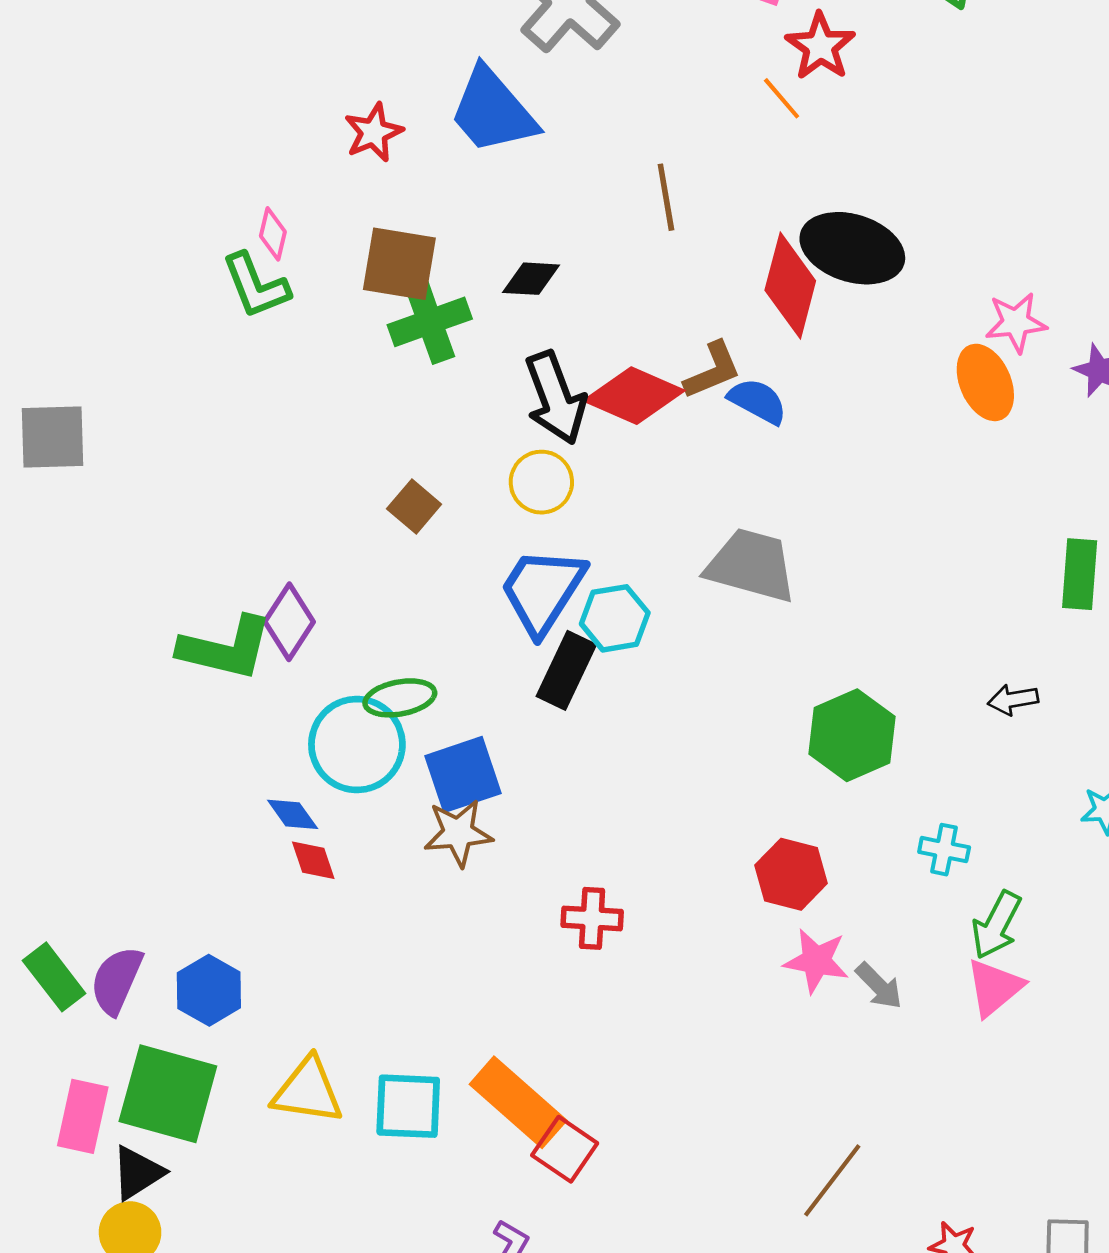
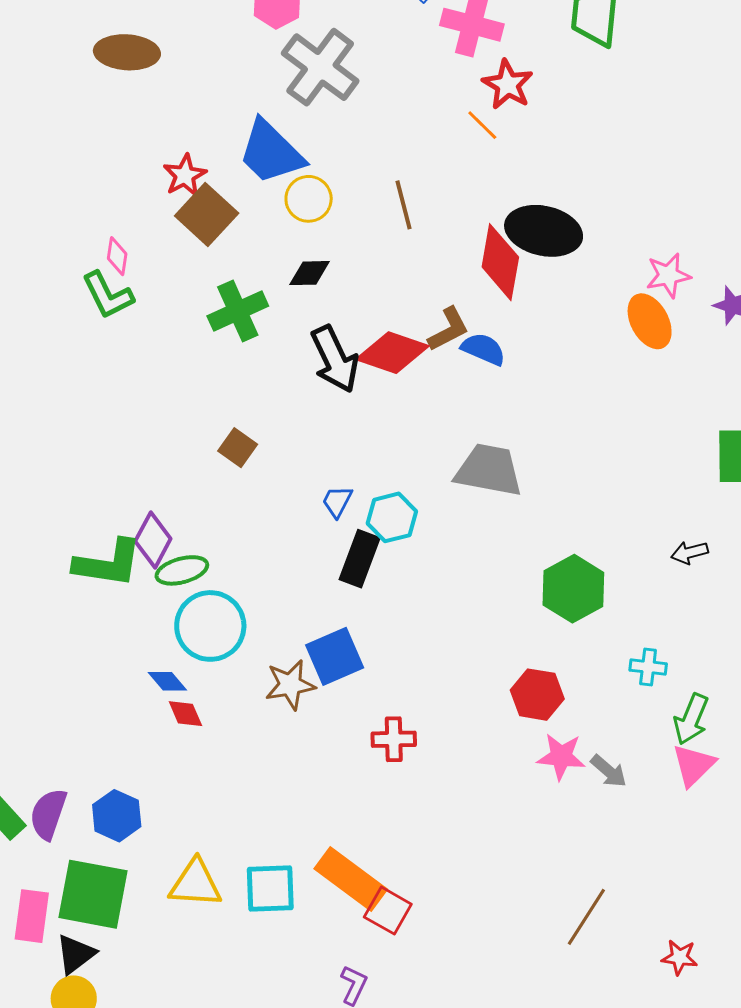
brown square: (399, 264) -> (207, 215), moved, turned 38
yellow circle: (541, 482) -> (309, 199), moved
blue trapezoid: (543, 591) -> (337, 501), size x0.5
green ellipse: (400, 698) -> (182, 570), moved
blue square: (463, 775) -> (335, 656), moved

